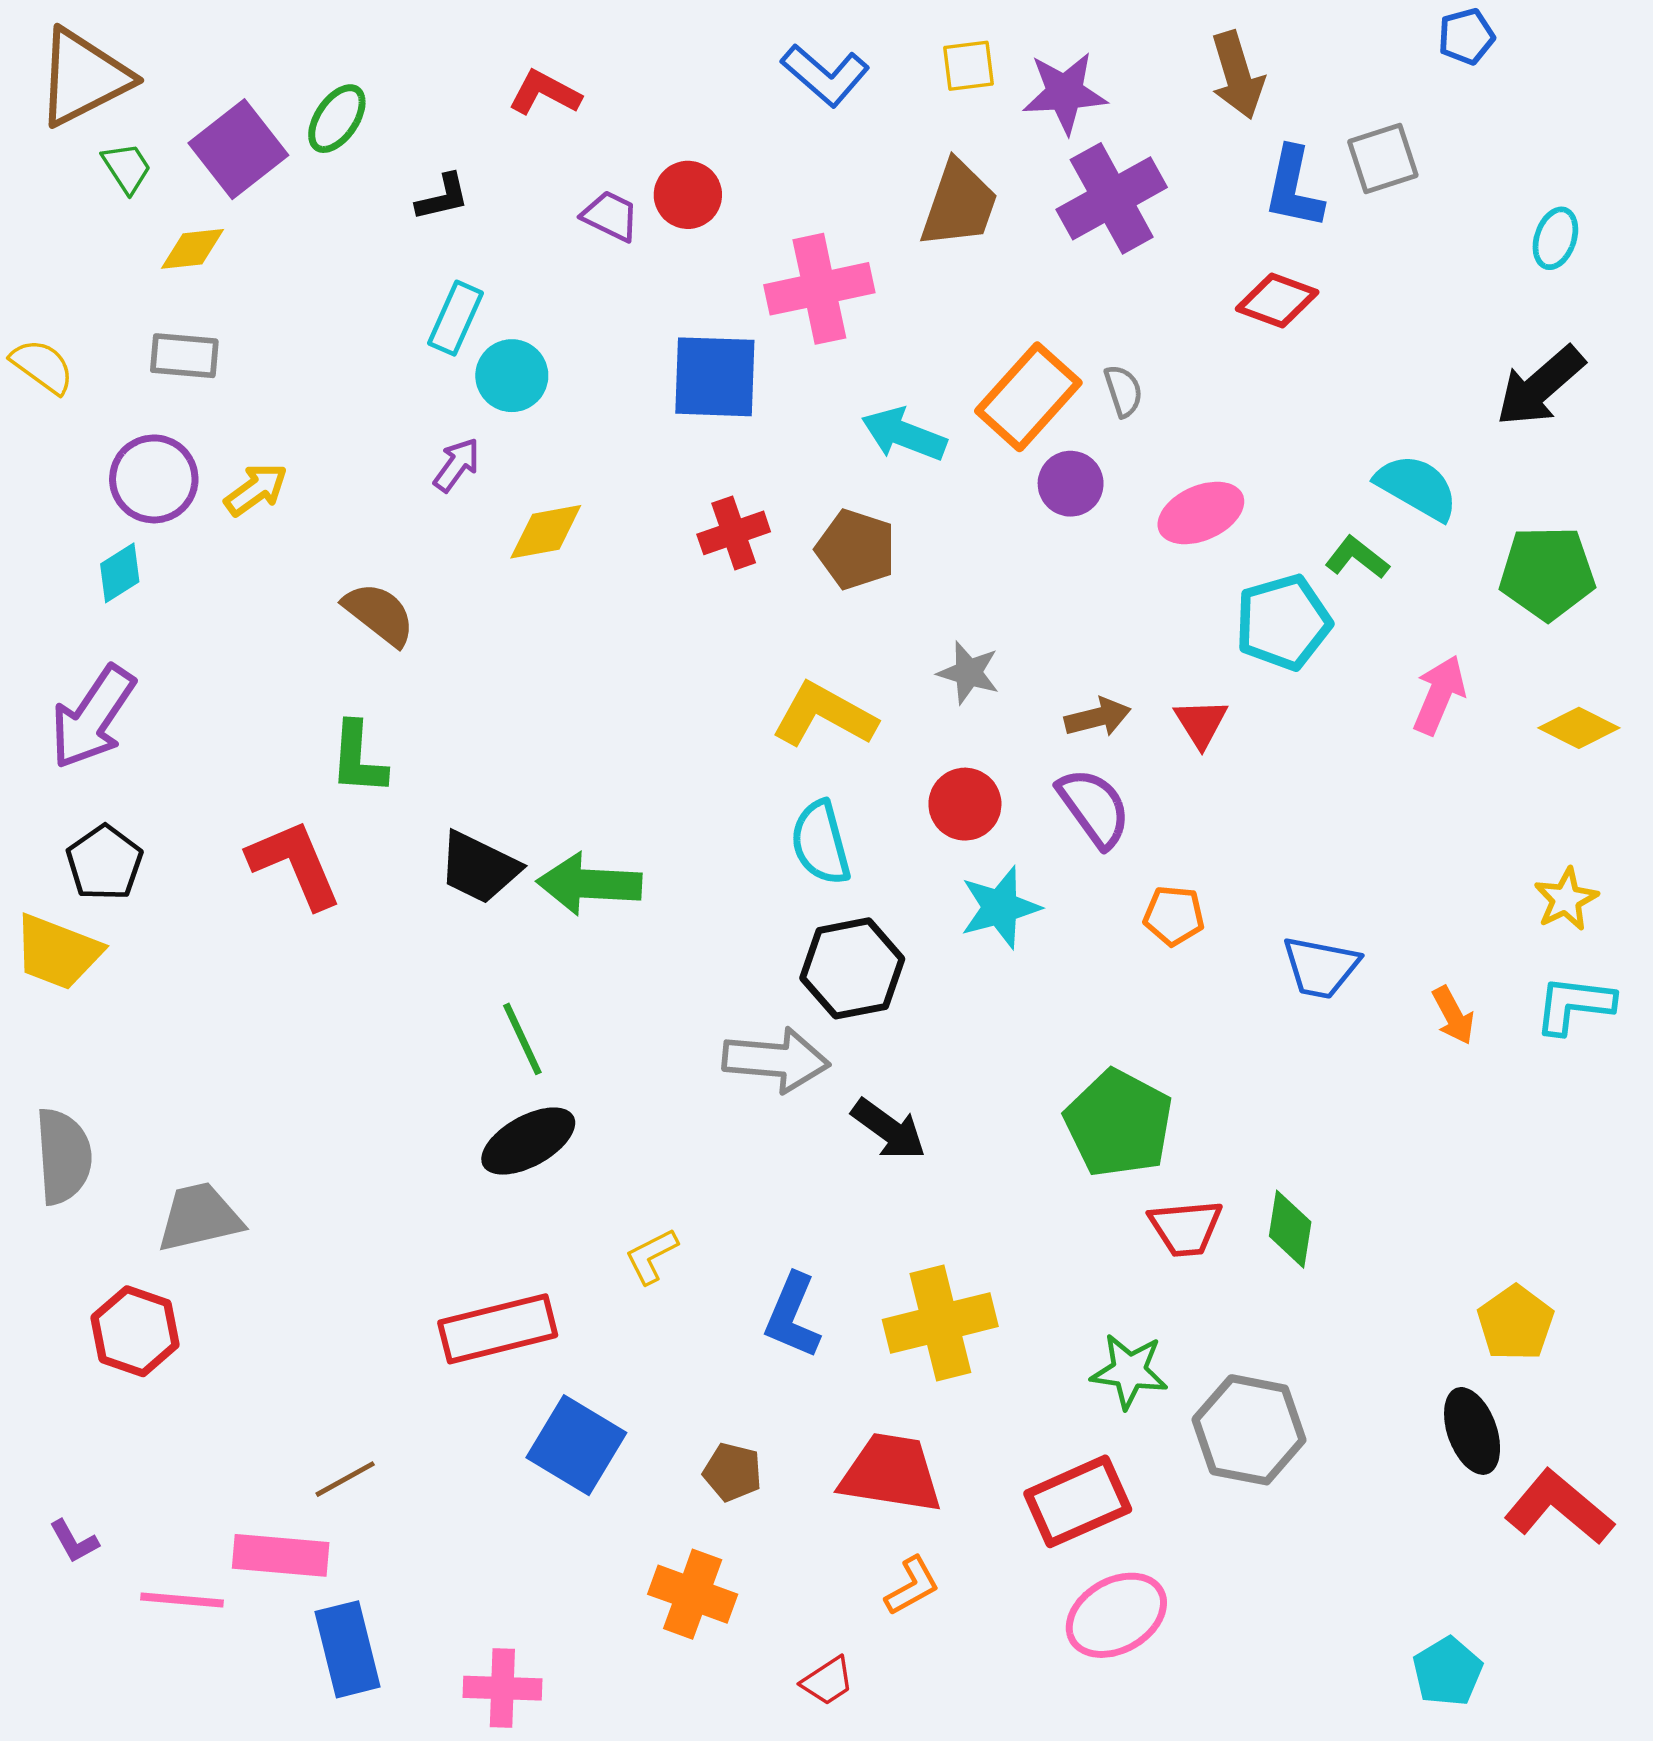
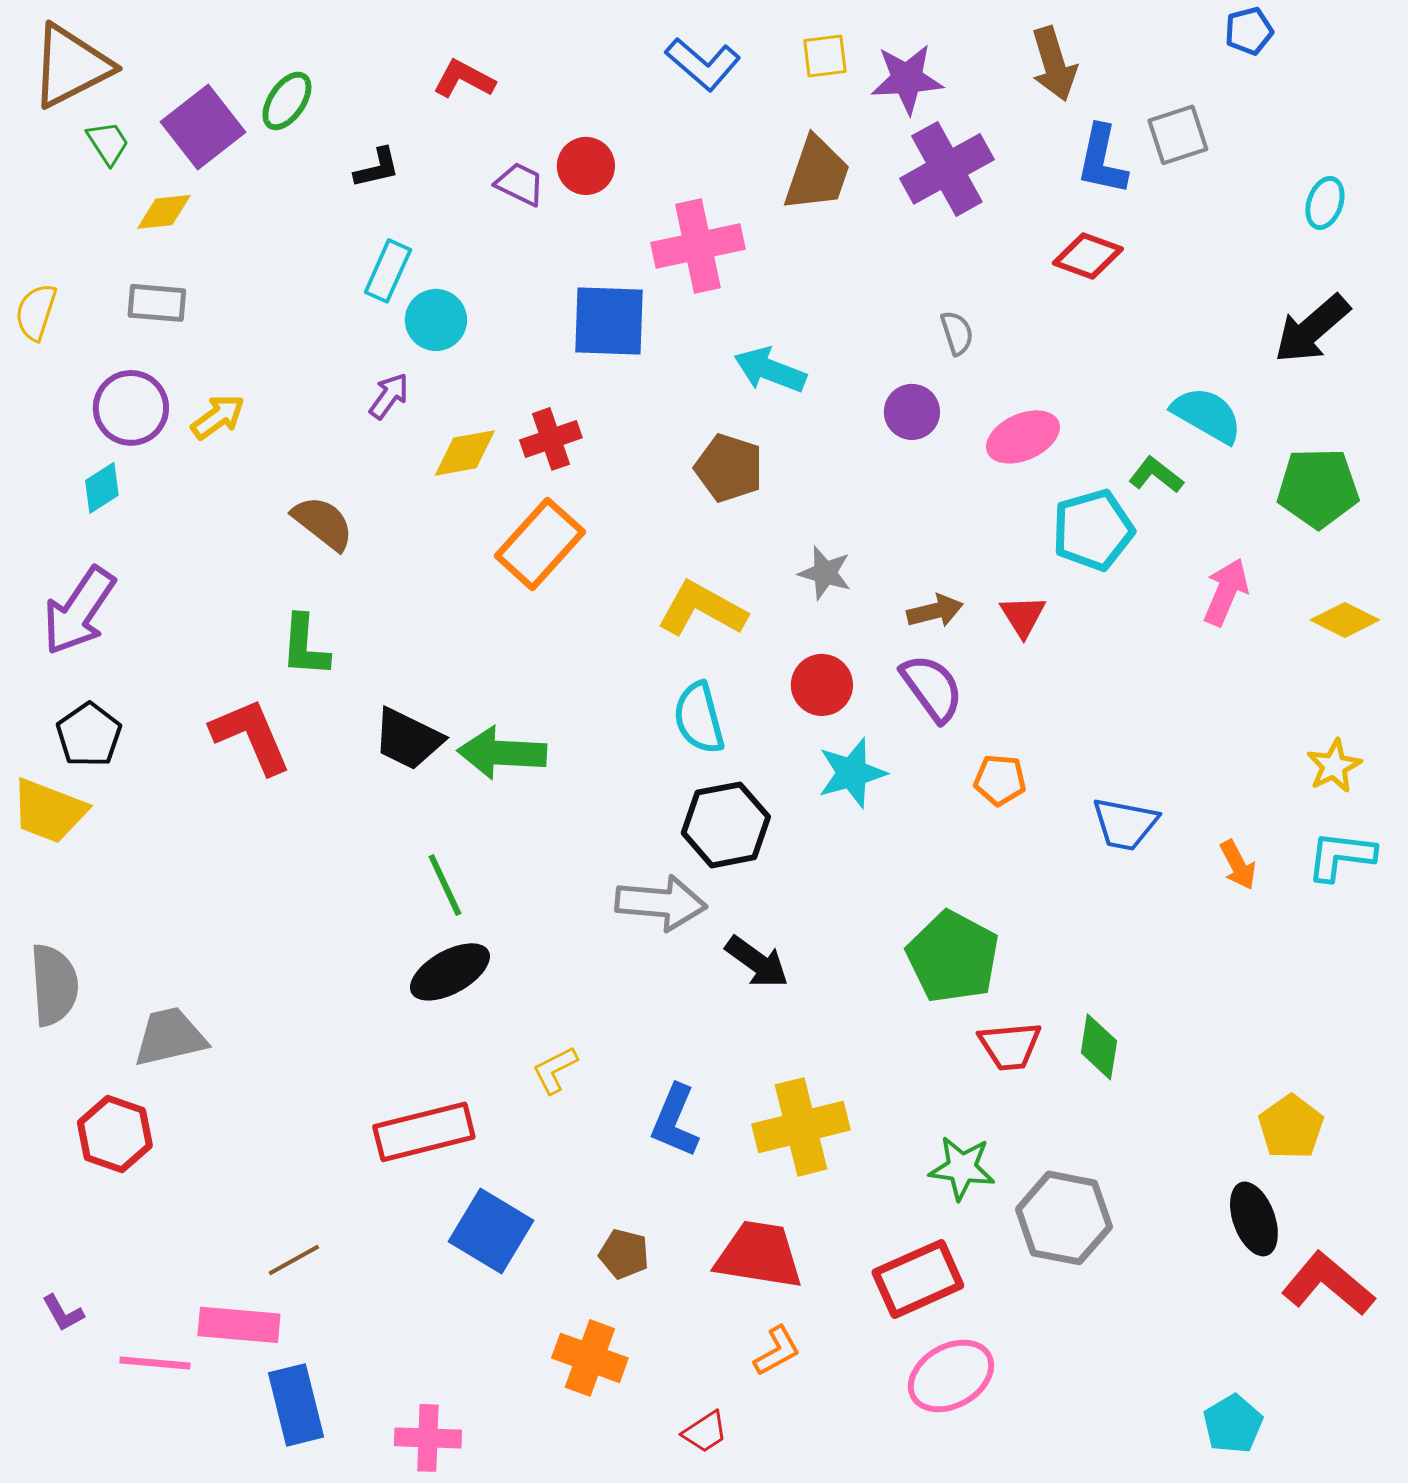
yellow semicircle: (42, 366) -> (36, 312), turned -108
orange rectangle: (1028, 397) -> (540, 544), moved
red cross: (734, 533) -> (551, 439), moved

